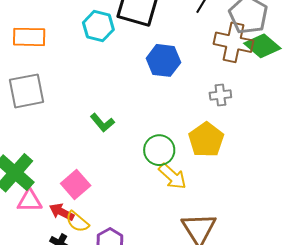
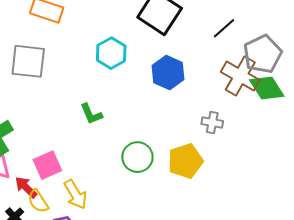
cyan hexagon: (98, 26) -> (111, 53), moved
yellow arrow: (172, 176) -> (75, 194), moved

